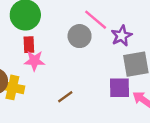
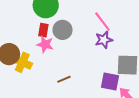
gray circle: (80, 36) -> (63, 30), moved
purple star: (122, 36) -> (104, 40), moved

